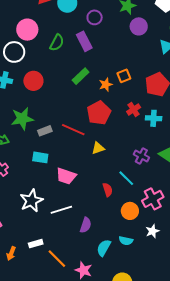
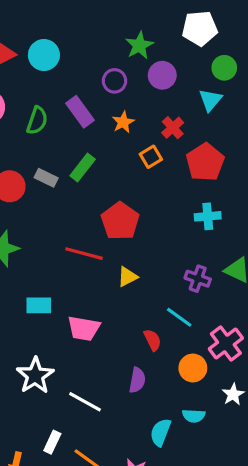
purple circle: (95, 17) -> (115, 81), moved
orange star: (106, 85) -> (123, 122), moved
red cross: (134, 110) -> (173, 128), moved
gray rectangle: (45, 131) -> (46, 178), moved, turned 56
white line: (61, 210) -> (85, 402), moved, turned 55
purple semicircle: (86, 225) -> (137, 380), moved
white rectangle: (36, 244) -> (52, 442), turned -40

